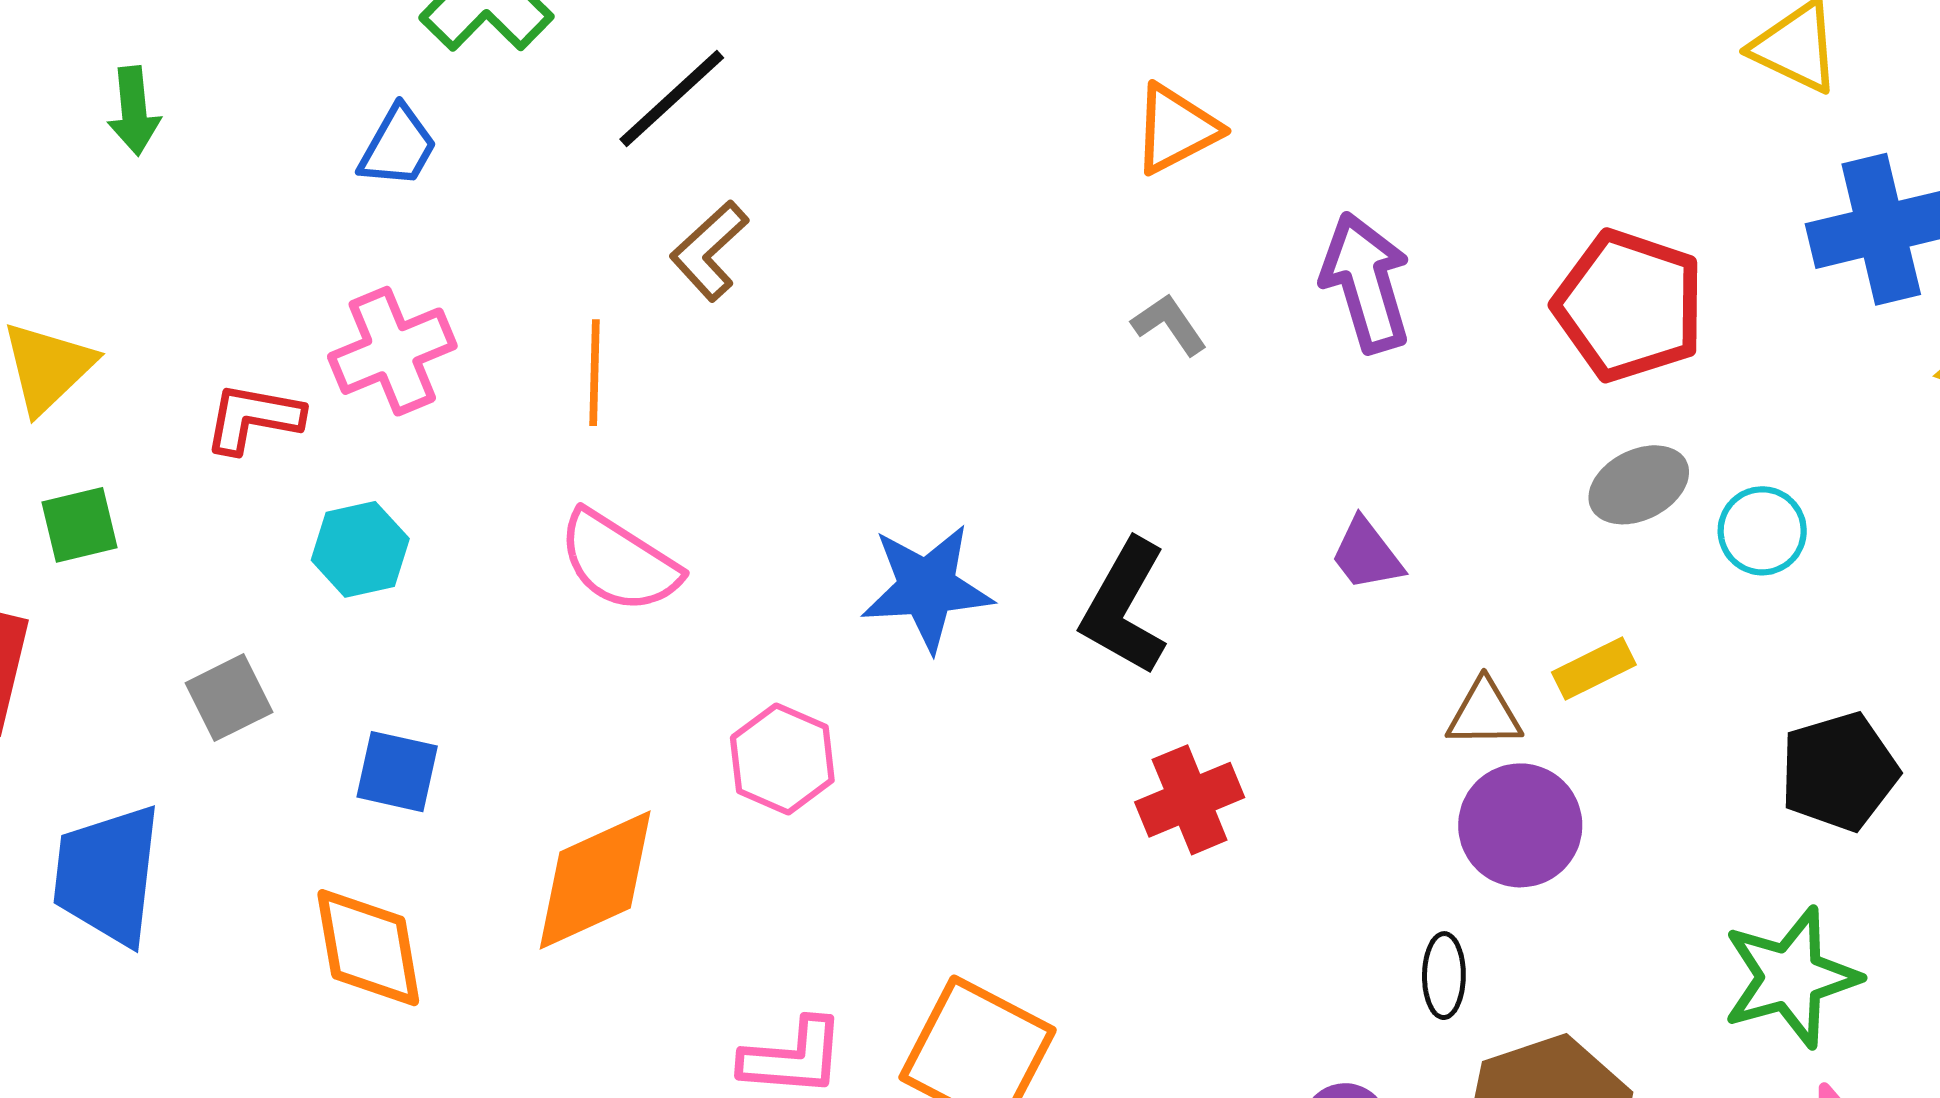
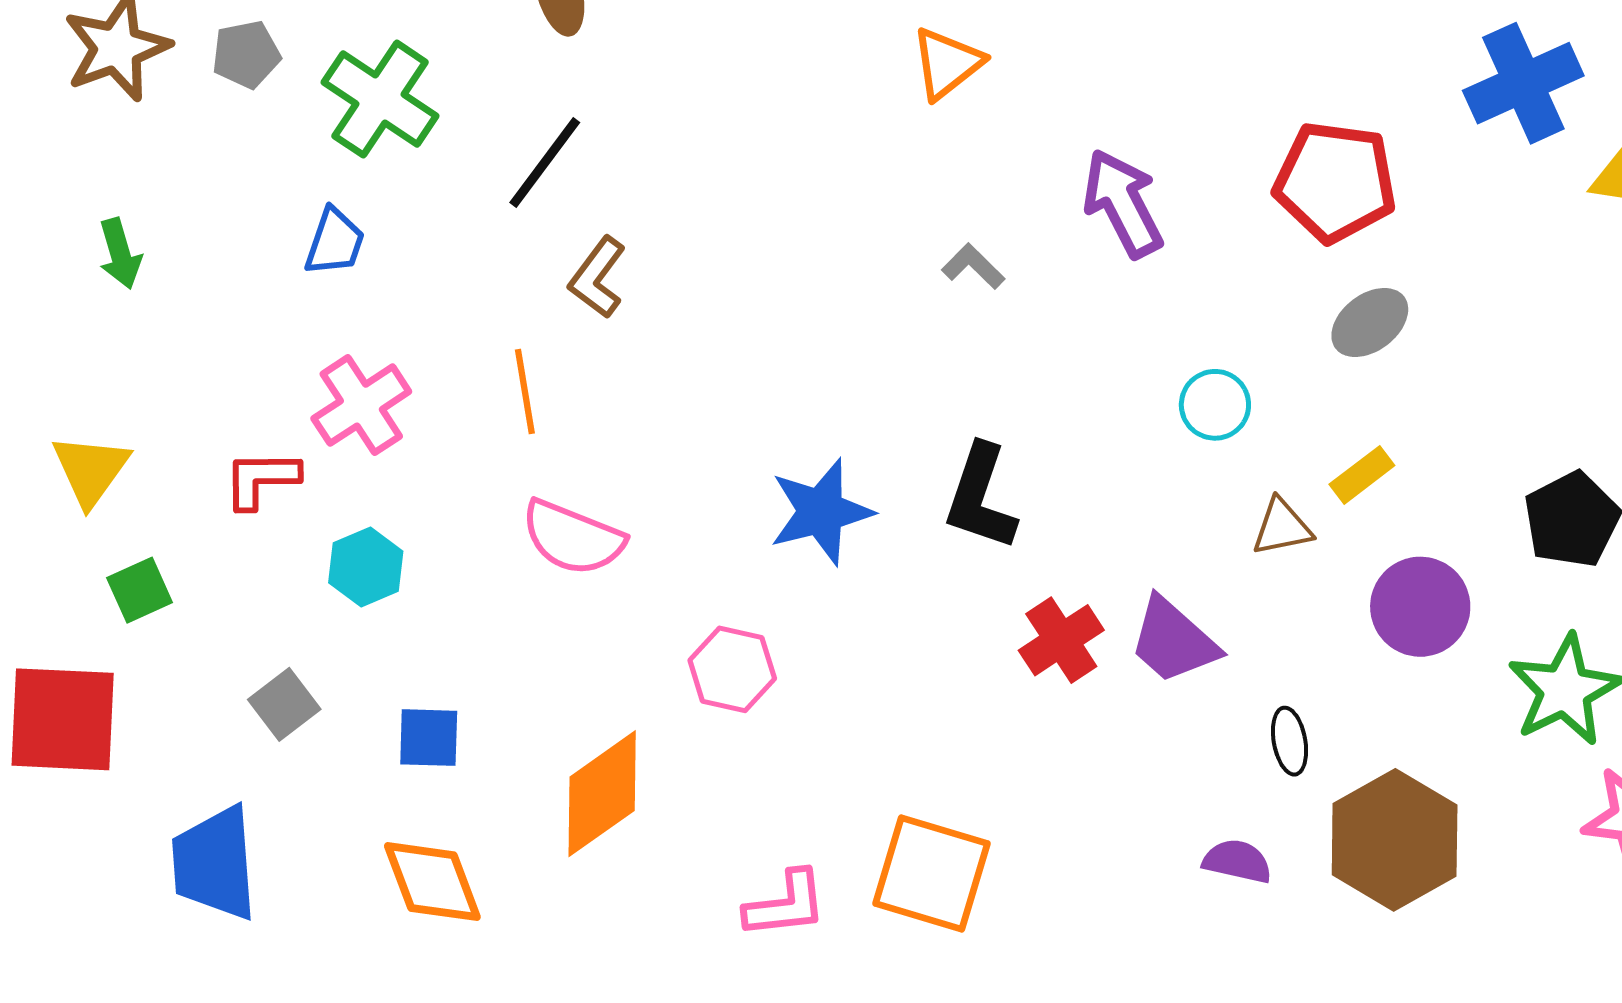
orange triangle: (1176, 129) -> (947, 63), moved
cyan circle: (1762, 531) -> (1215, 405), moved
purple trapezoid: (1367, 554) -> (1173, 641), moved, size x1.5
purple circle: (1520, 825) -> (1420, 607), moved

